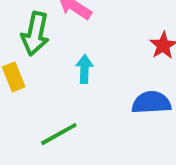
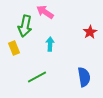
blue semicircle: (151, 103) -> (84, 77), moved, turned 84

